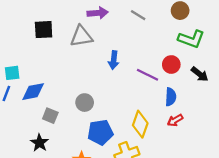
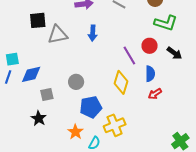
gray triangle: (81, 36) -> (58, 35), moved
blue arrow: (114, 60) -> (93, 33), moved
purple line: (148, 75) -> (129, 56), turned 36
gray square: (50, 116) -> (47, 95), turned -32
yellow diamond: (140, 124) -> (121, 82), moved

